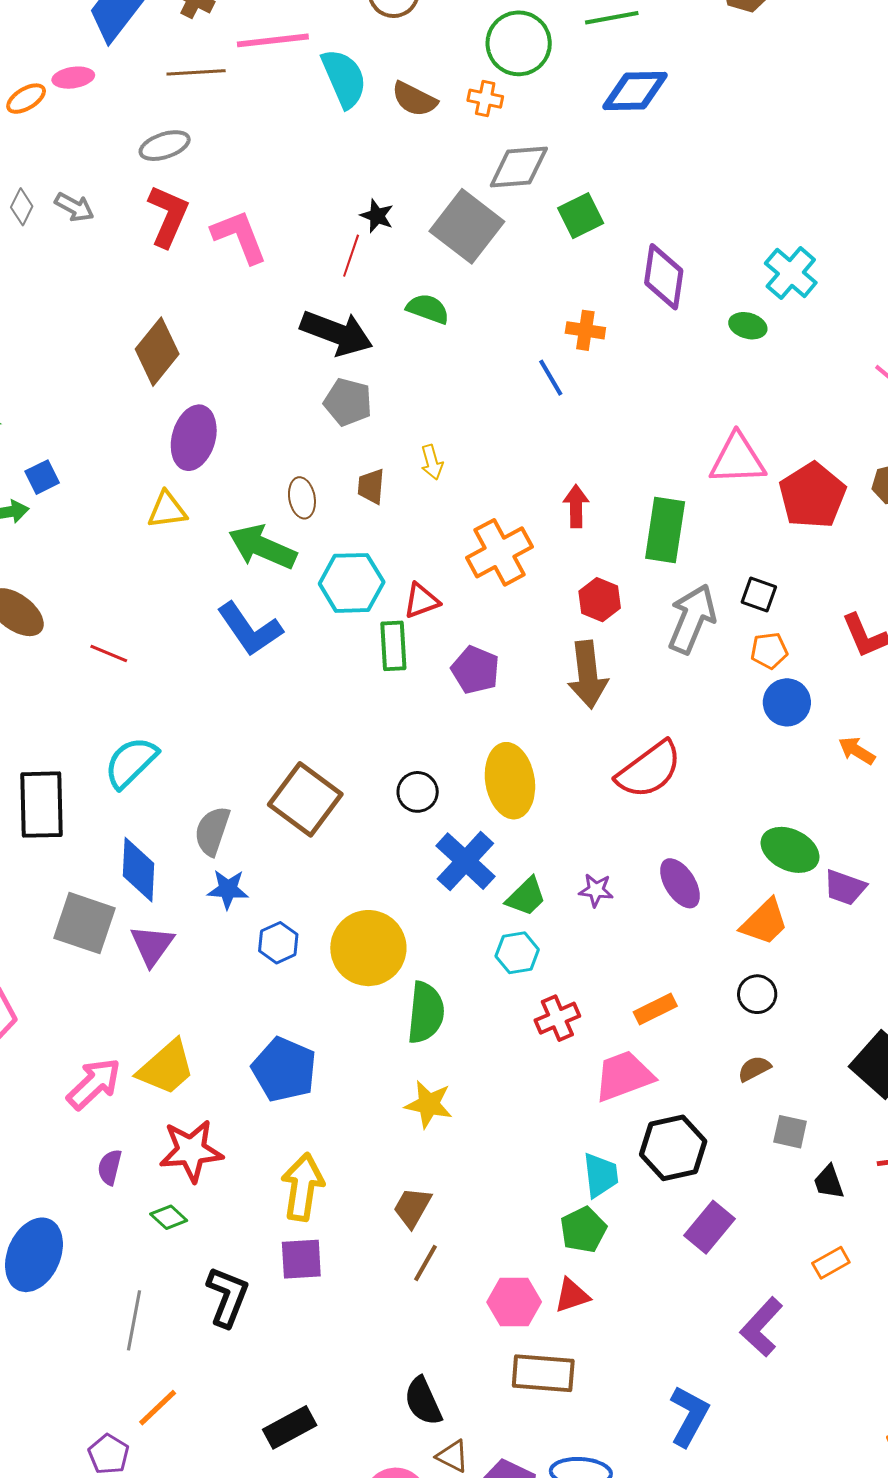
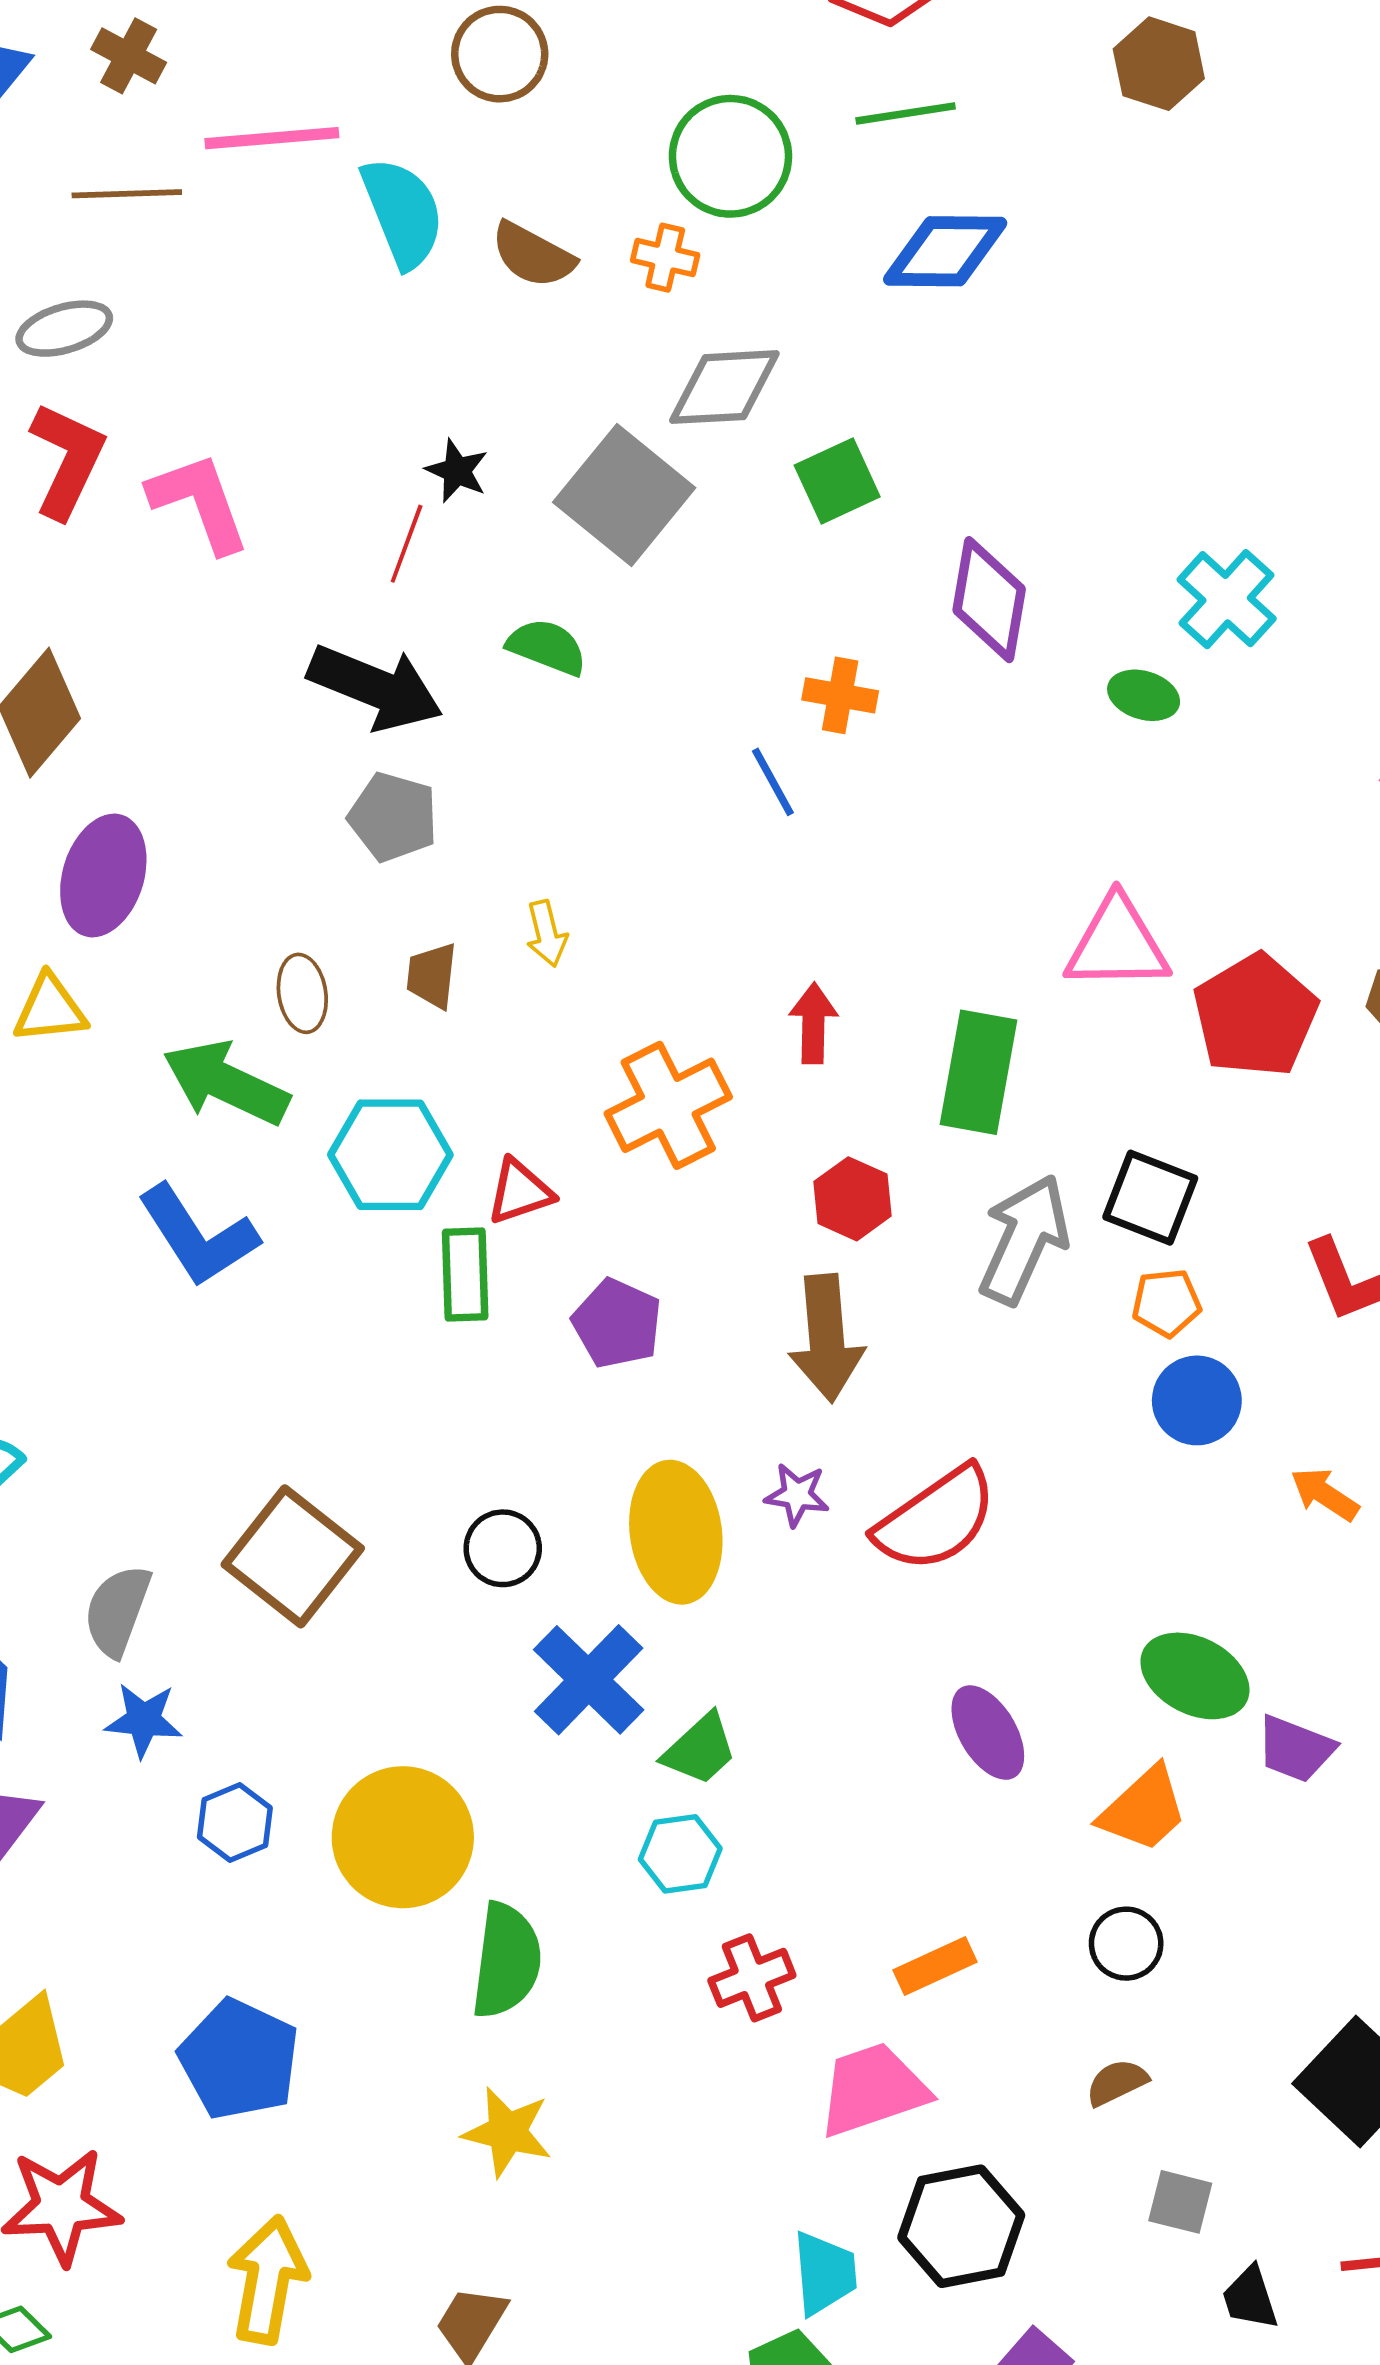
black square: (759, 595) -> (1150, 1198), size x1.4
purple star: (596, 890) -> (797, 1495), moved

